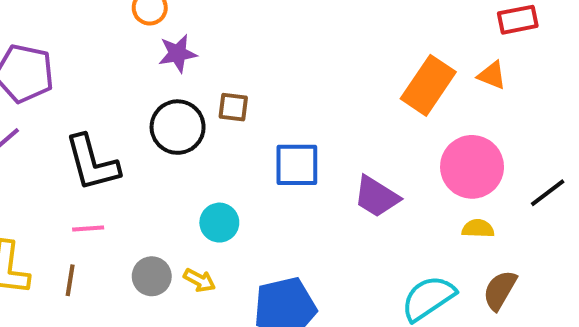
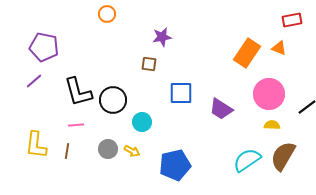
purple star: (178, 53) -> (162, 37), moved
black circle: (178, 127) -> (113, 100), moved
brown semicircle: (500, 290) -> (283, 156), size x1.4

